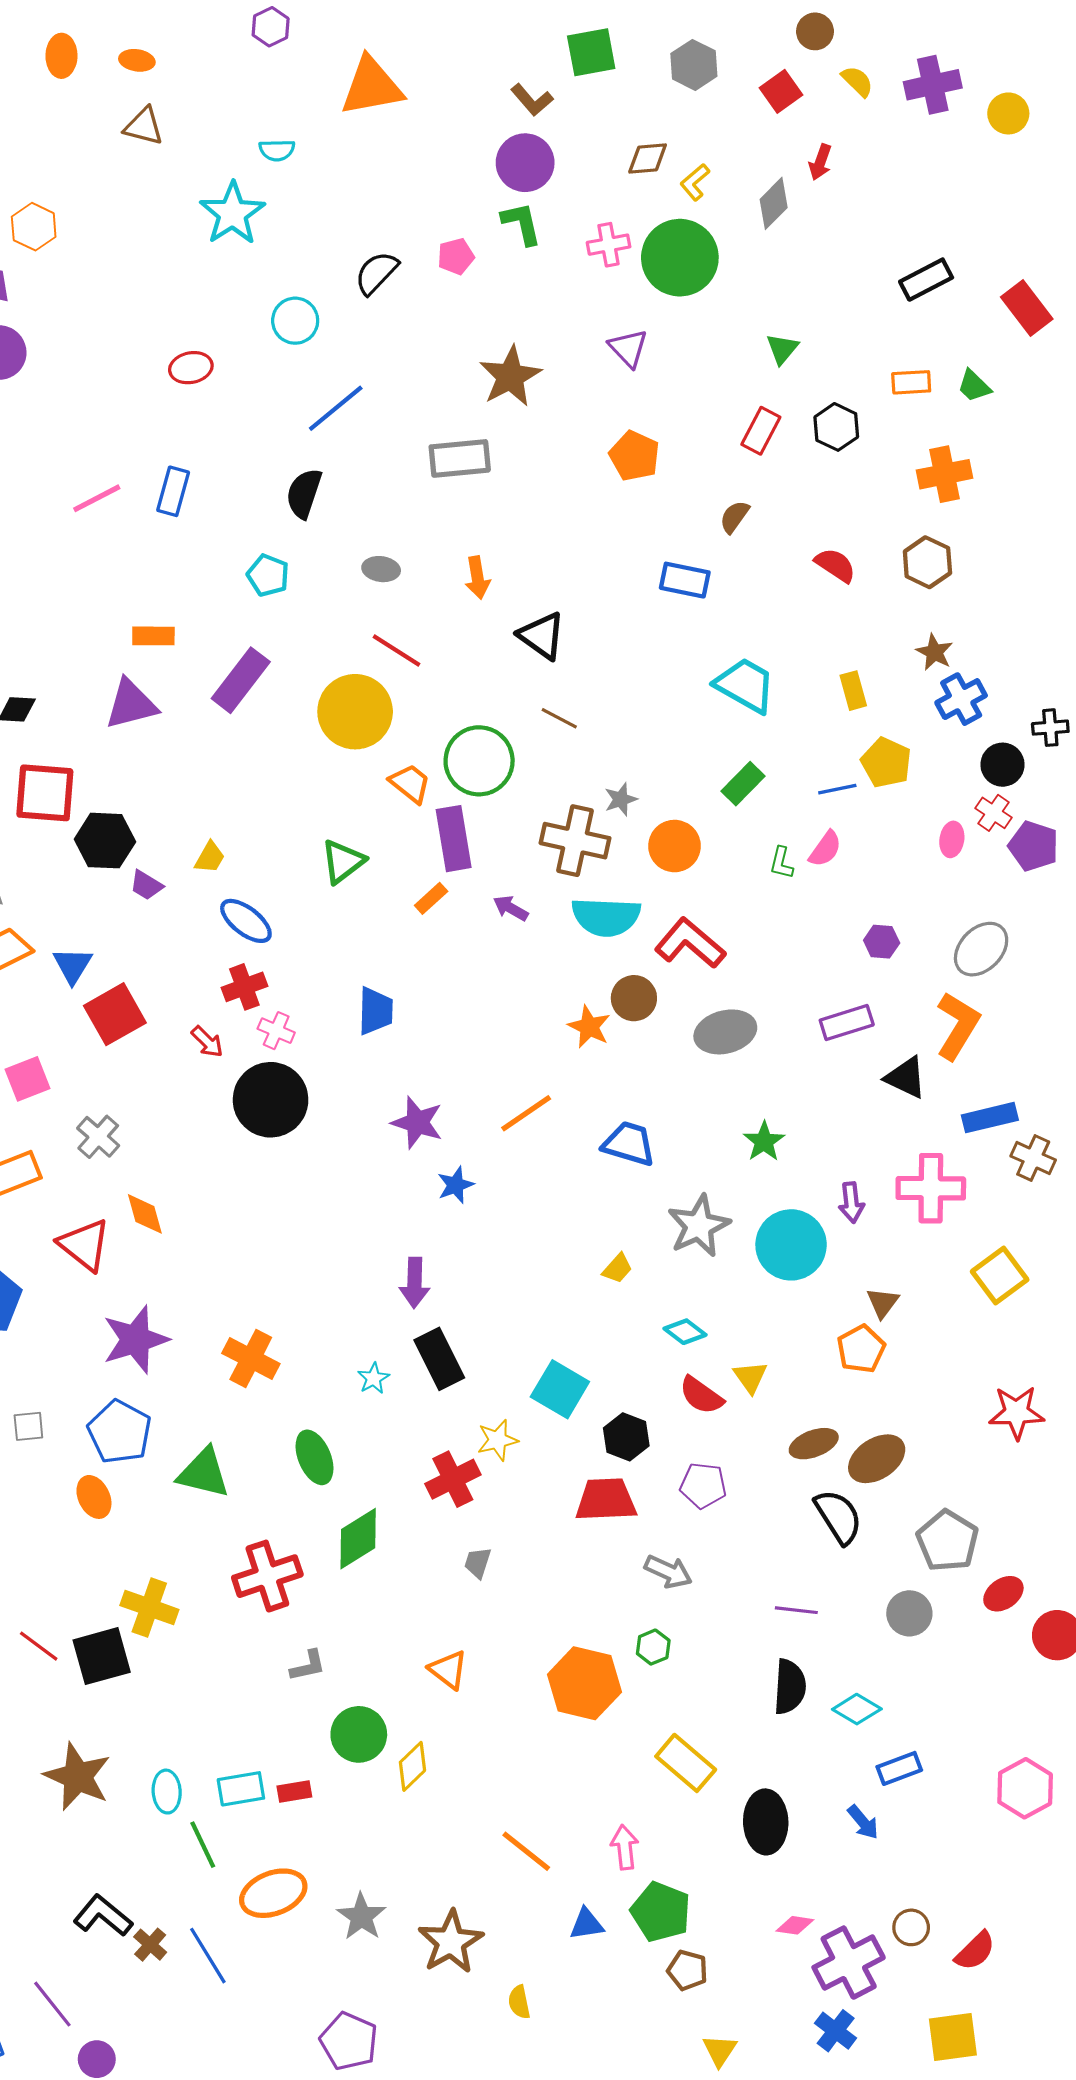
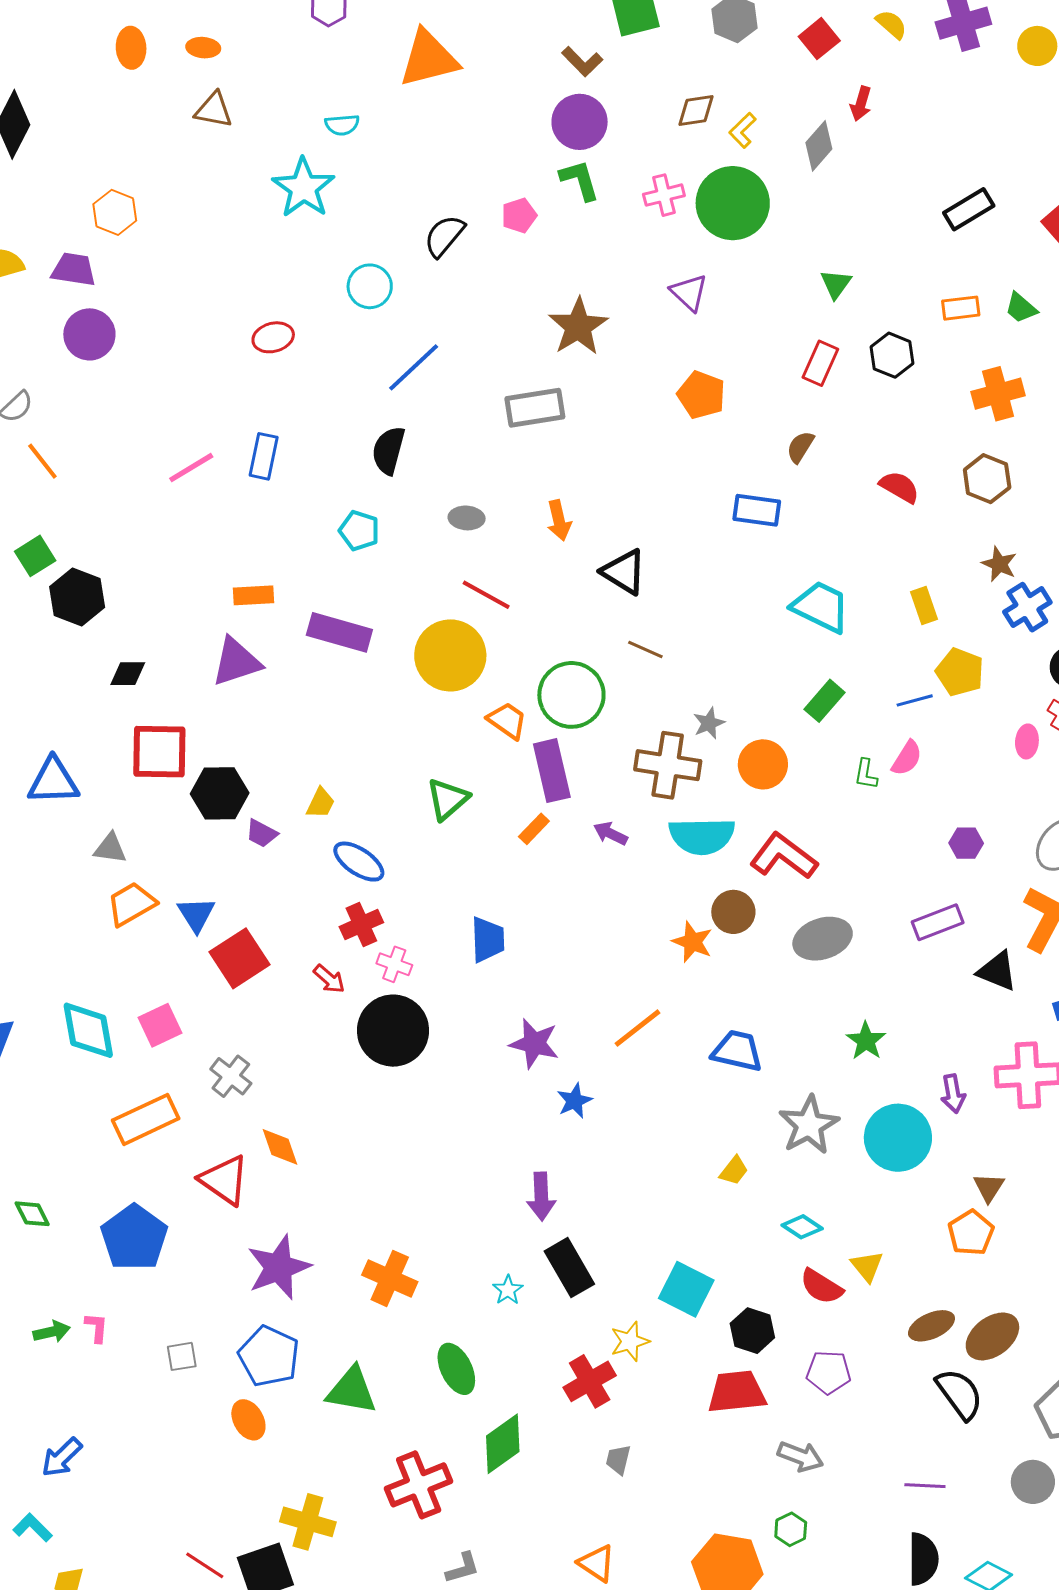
purple rectangle: (241, 680) -> (339, 632), turned 72

